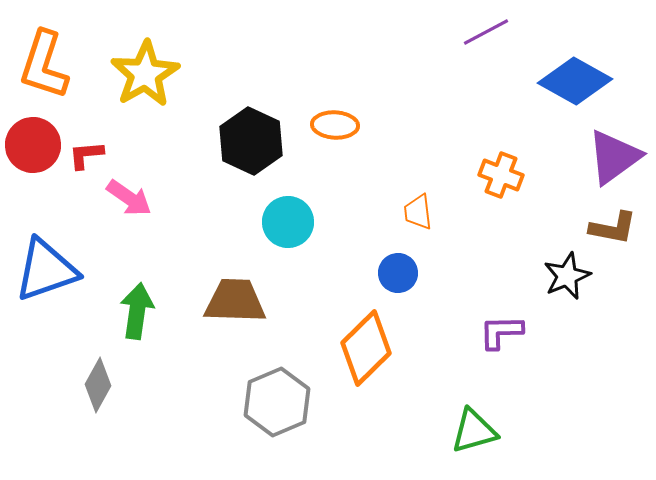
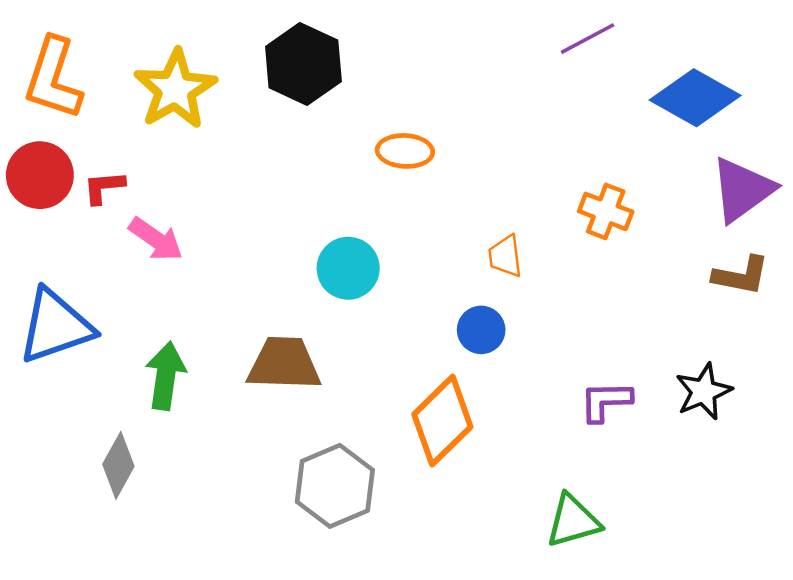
black hexagon: (251, 141) -> (303, 64), moved
black star: (567, 276) -> (704, 392), moved

